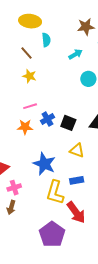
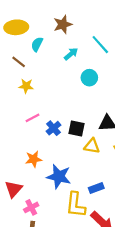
brown star: (86, 27) -> (63, 24), moved
cyan semicircle: (46, 40) -> (37, 44), turned -136
orange star: (25, 127) -> (34, 159), moved
yellow triangle: (77, 150) -> (92, 146), moved

